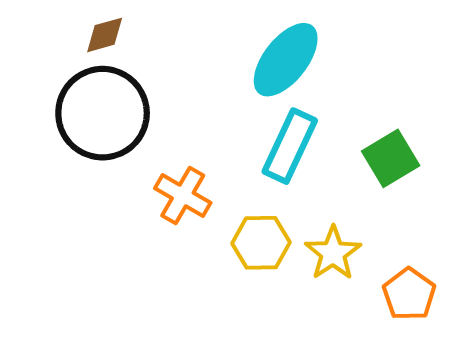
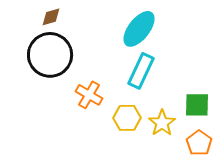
green square: (391, 158) -> (197, 105), moved, turned 32

